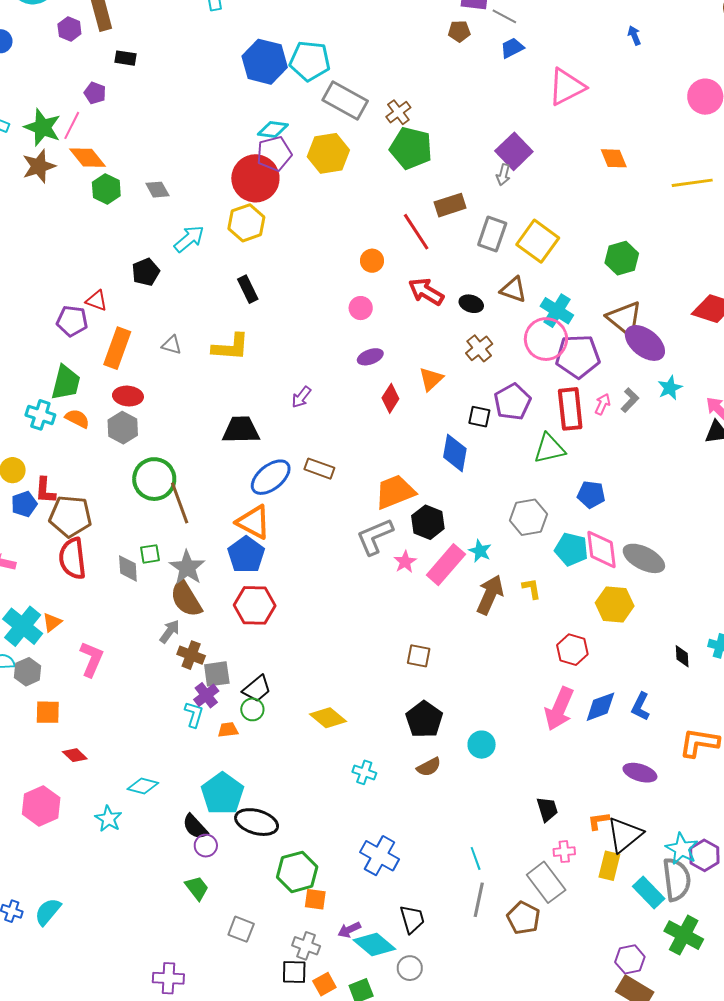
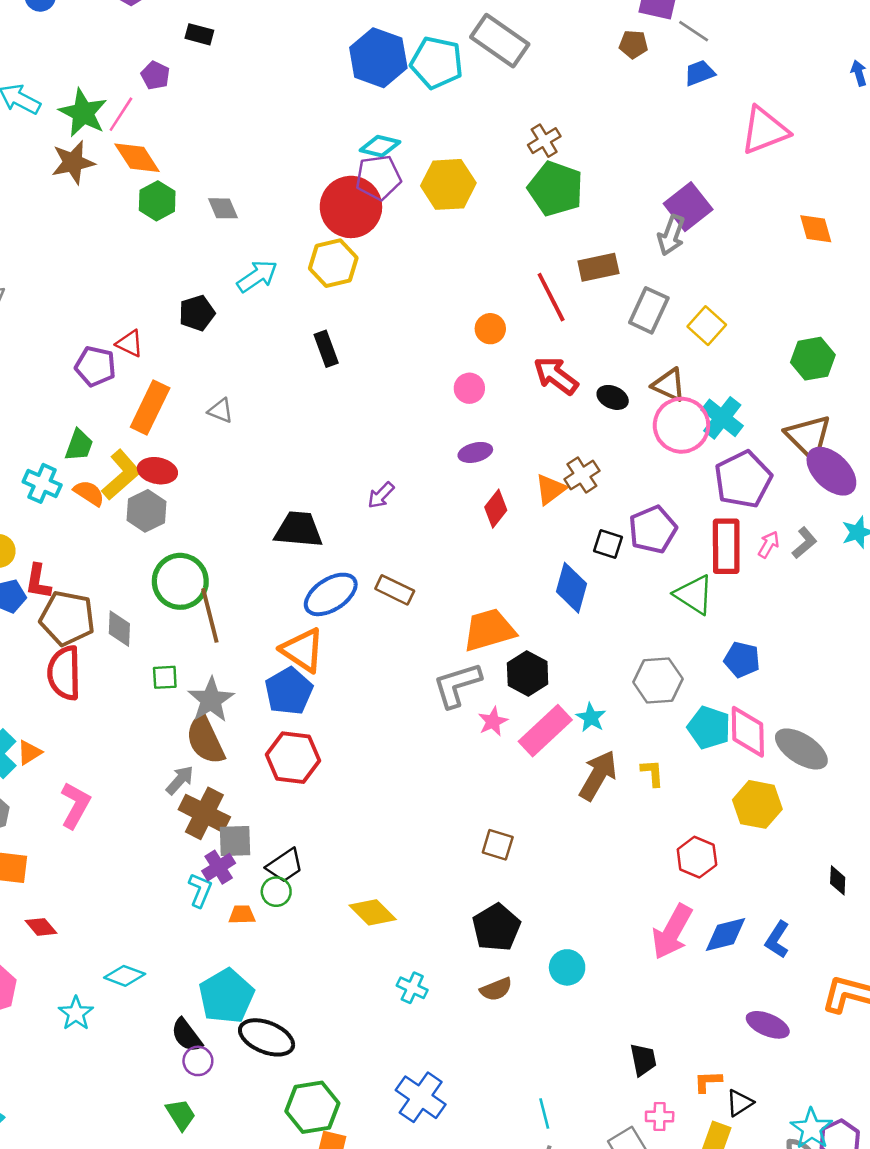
gray rectangle: (345, 100) -> (500, 41), moved
gray arrow: (503, 175) -> (671, 235), size x1.4
yellow square: (538, 241) -> (707, 326), size x0.7
pink circle: (546, 339) -> (681, 425), moved
yellow L-shape: (231, 347) -> (121, 475), moved, turned -51
brown cross: (479, 348) -> (582, 475), moved
purple pentagon: (578, 356) -> (743, 479), turned -30
green trapezoid: (66, 383) -> (79, 445), size x0.7
green triangle: (549, 449) -> (694, 595), turned 40
gray diamond: (128, 568) -> (119, 629), moved
brown cross: (191, 655) -> (204, 813), size x1.4
black triangle: (625, 835) -> (740, 1103), size x0.6

